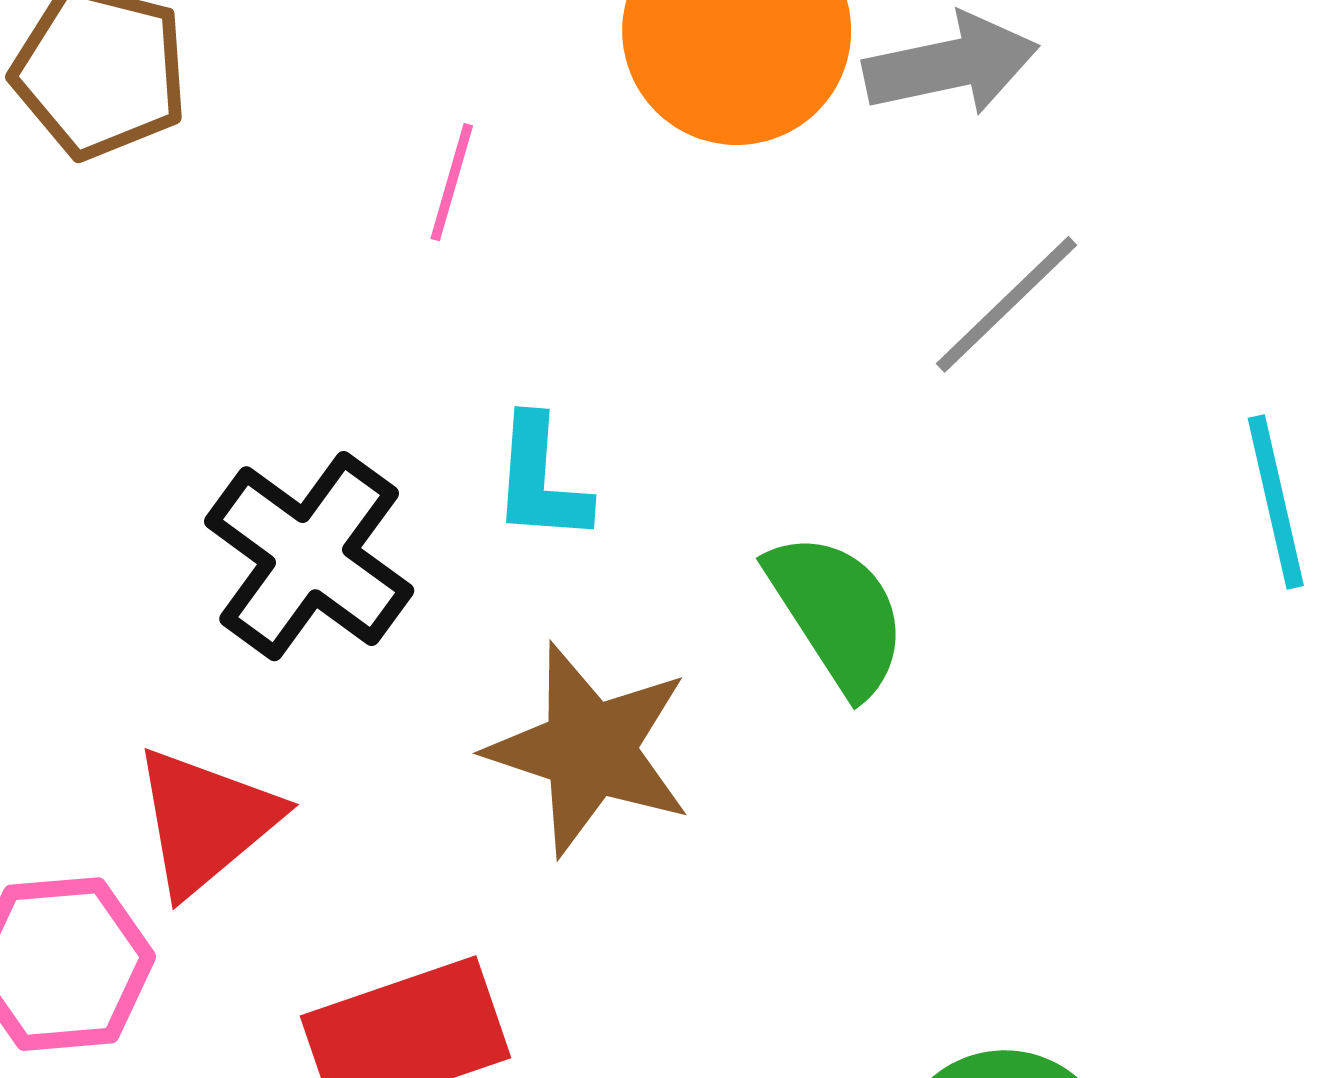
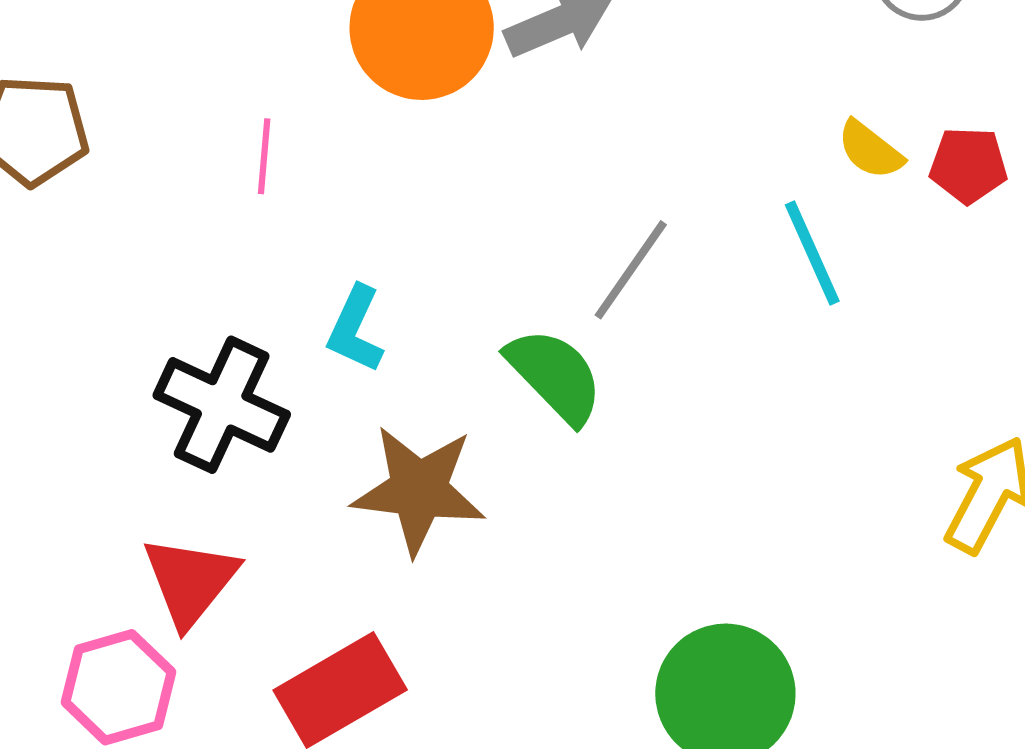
gray line: (1006, 304) -> (631, 270), moved
cyan L-shape: (541, 480) -> (355, 329), turned 32

